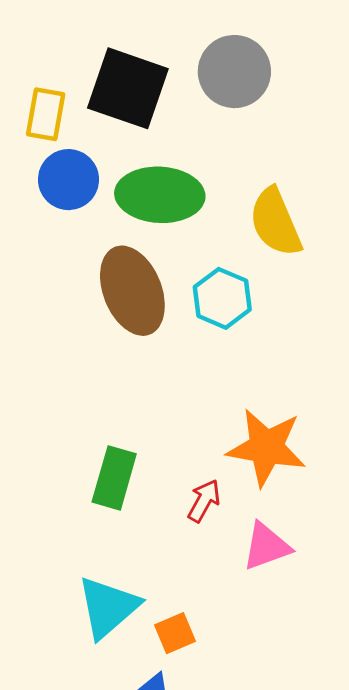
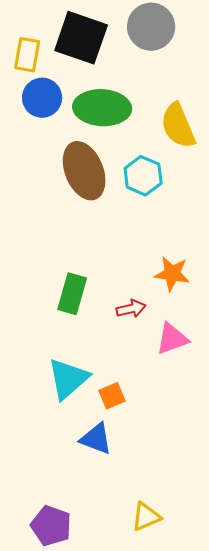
orange star: (266, 447) -> (172, 274), size x0.7
red arrow: (204, 501) -> (131, 309), turned 48

